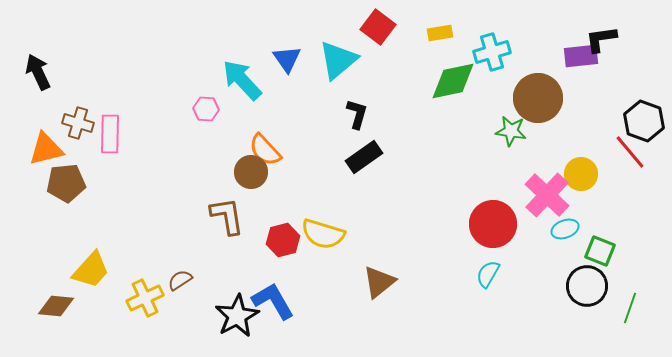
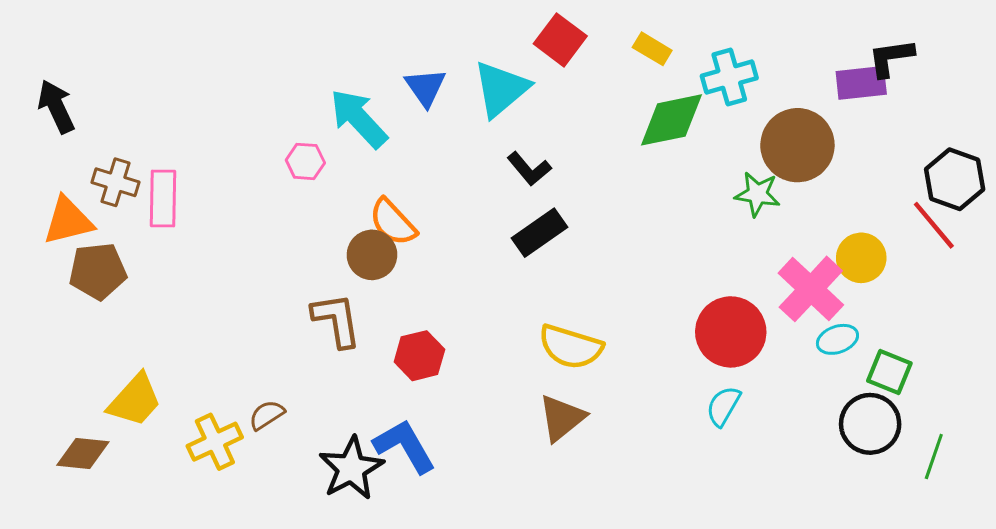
yellow rectangle: (440, 33) -> (652, 49), turned 40
black L-shape: (357, 114) -> (529, 169), turned 124
yellow semicircle: (323, 234) -> (571, 347), moved

